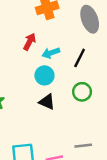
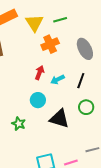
cyan circle: (44, 75) -> (38, 100), moved
black triangle: (47, 102) -> (59, 119), size x1.5

